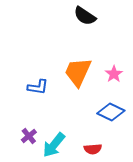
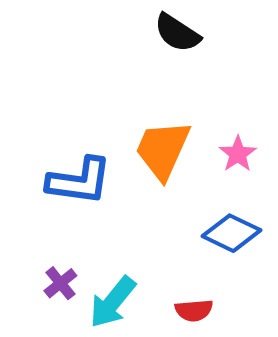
blue L-shape: (38, 87) -> (79, 181), size x1.5

